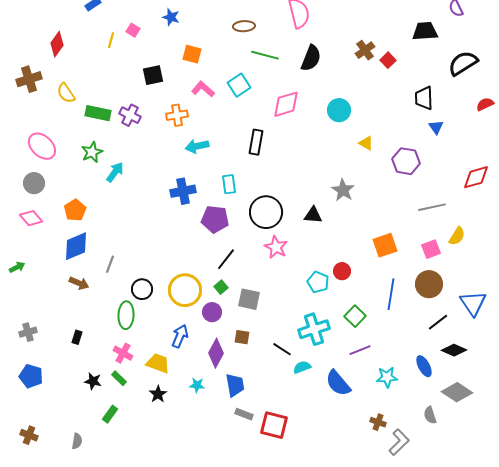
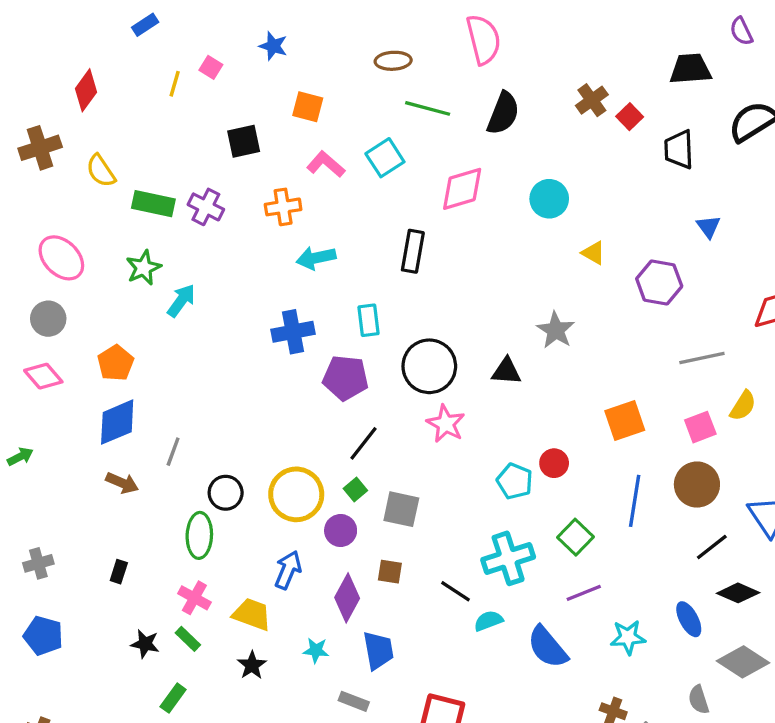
black trapezoid: (424, 98) -> (679, 149), moved
gray rectangle: (244, 414) -> (354, 701), moved

